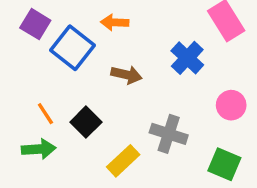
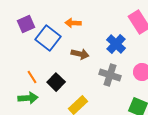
purple square: (35, 24) -> (26, 24), turned 36
gray cross: (169, 134) -> (110, 75), moved

